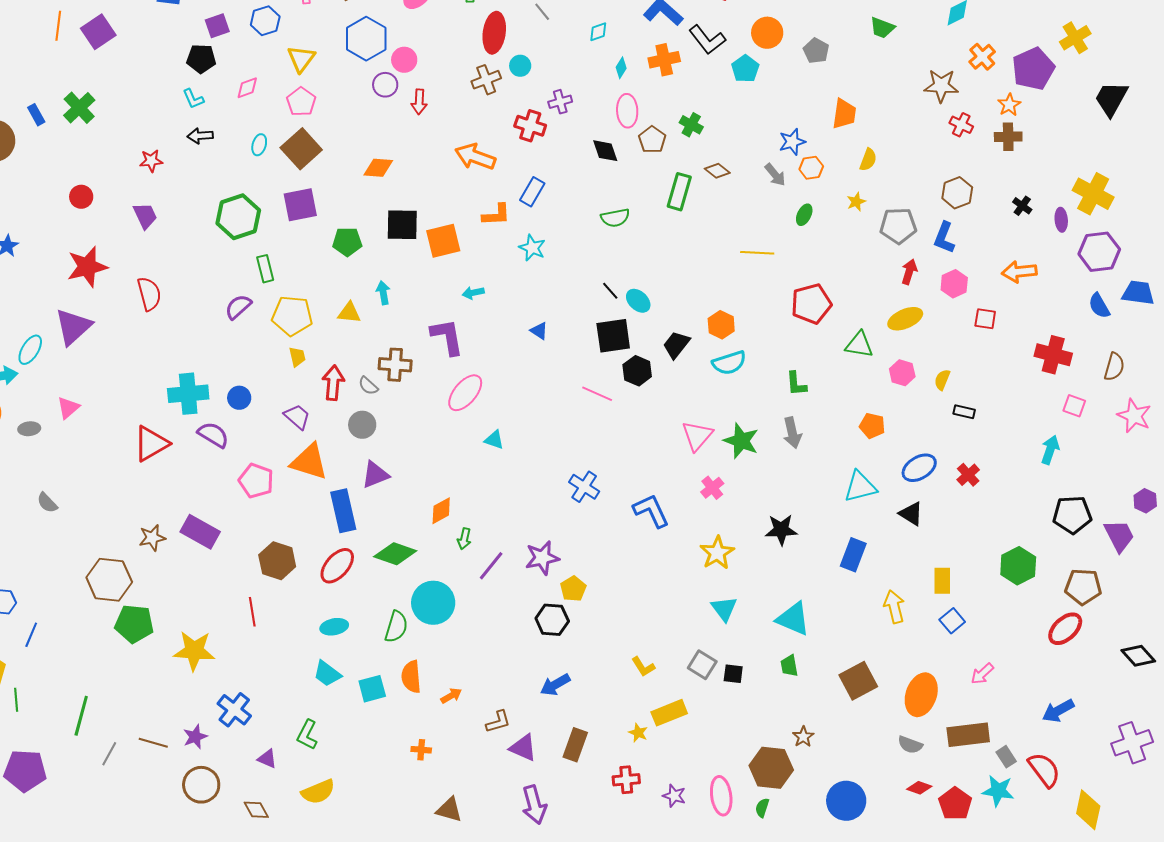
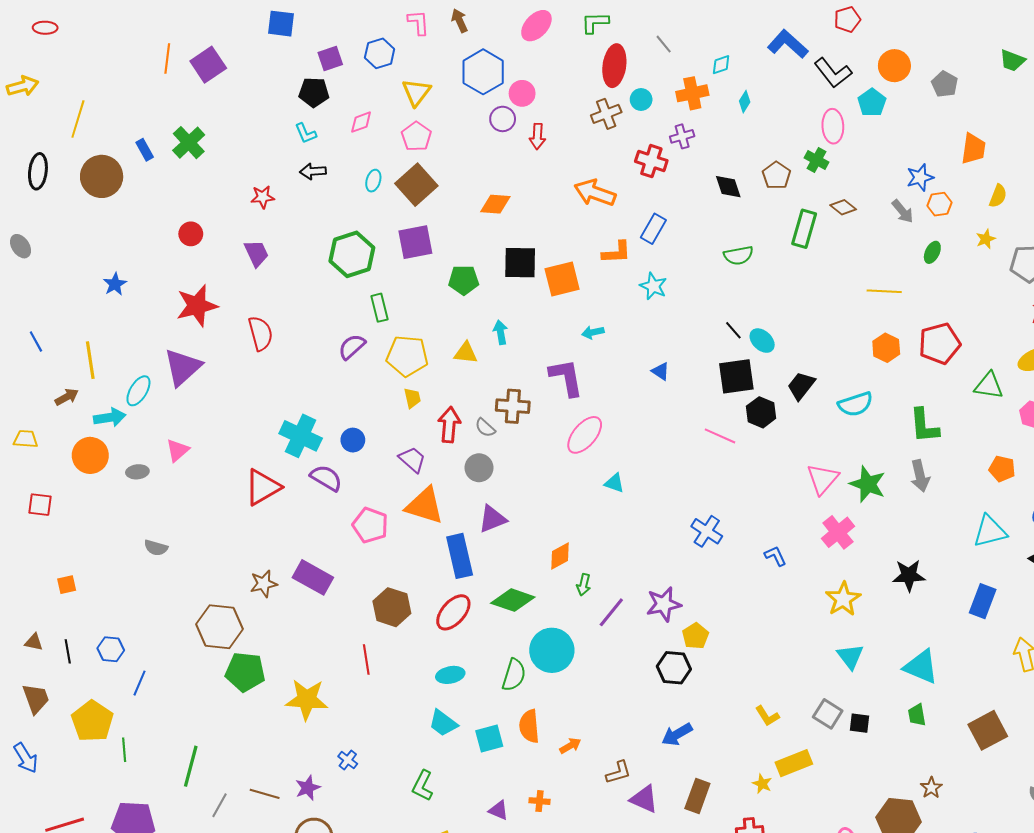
orange cross: (664, 60) -> (692, 93), moved
pink ellipse: (627, 111) -> (833, 126), moved
orange hexagon: (721, 325) -> (886, 348), moved
green L-shape: (796, 384) -> (924, 426), size x1.4
cyan cross: (188, 394) -> (301, 436), turned 30
pink cross: (712, 488) -> (838, 532), size x1.4
gray semicircle: (47, 503) -> (156, 548), turned -30
blue L-shape: (651, 511) -> (775, 556), size x0.6
blue cross: (234, 710) -> (348, 760), size x0.6
purple triangle: (267, 759) -> (498, 810), moved

